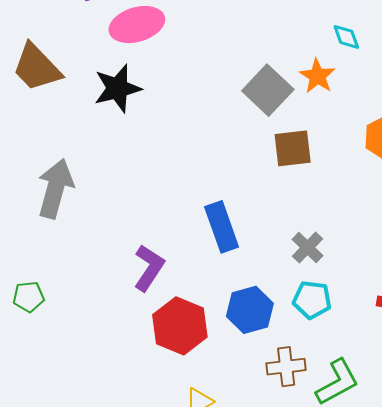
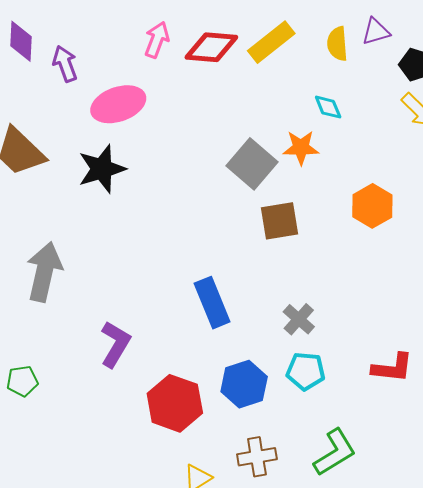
orange star: (317, 76) -> (301, 148), turned -30
purple L-shape: (149, 268) -> (115, 344), moved
brown cross: (286, 367) -> (257, 457), moved

